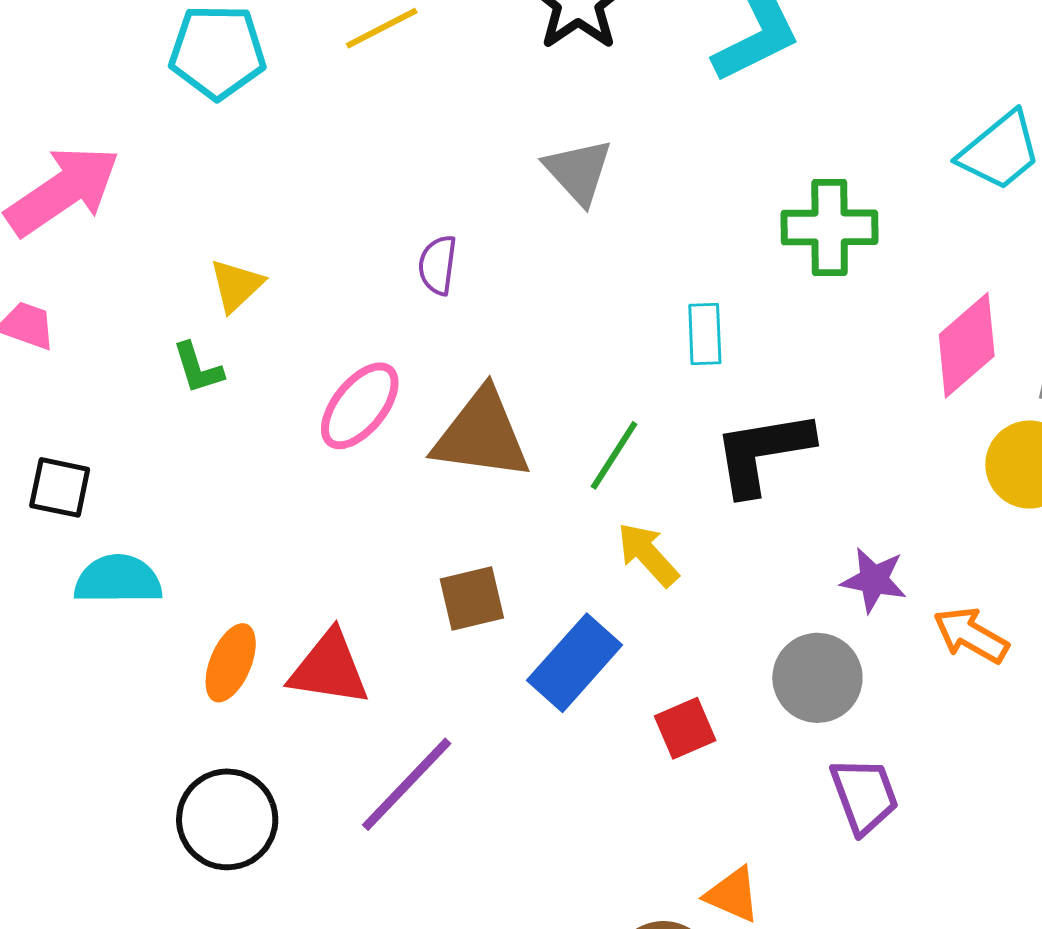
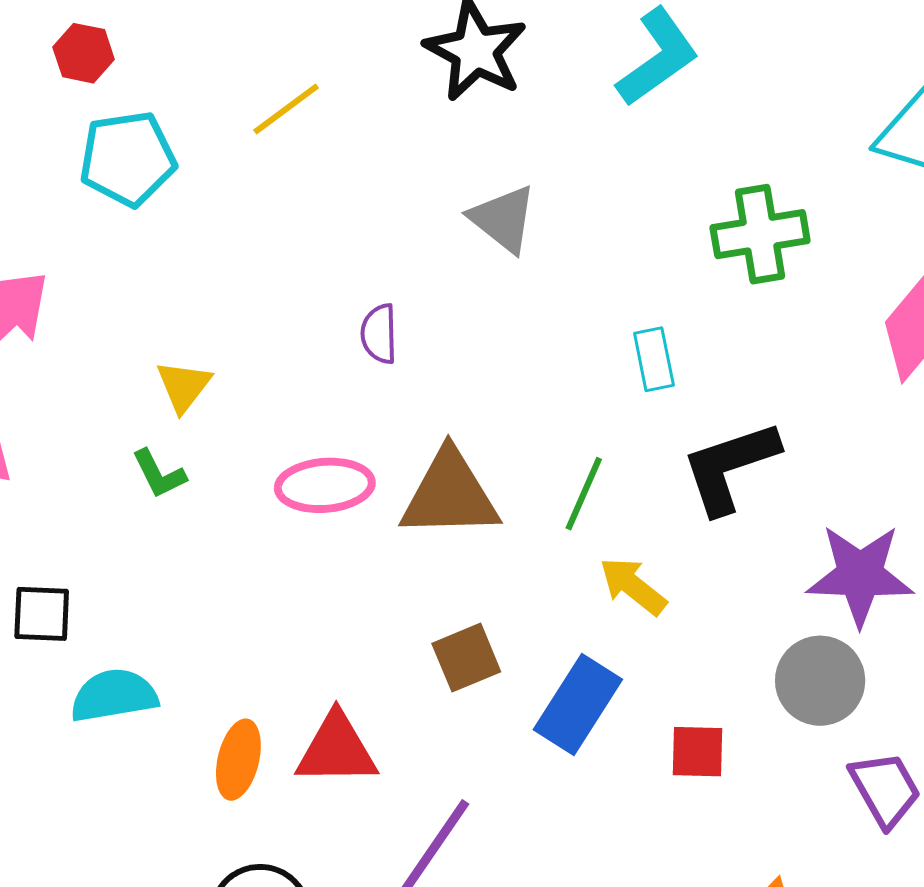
pink ellipse: (360, 406) -> (325, 485), turned 56
purple star: (874, 580) -> (860, 575), size x1.6
red square: (685, 728) -> (697, 752), turned 34

